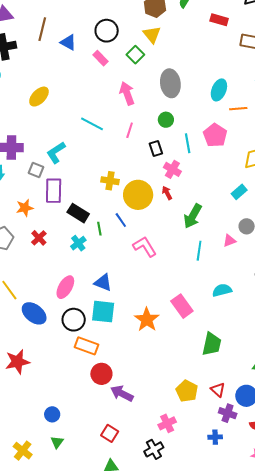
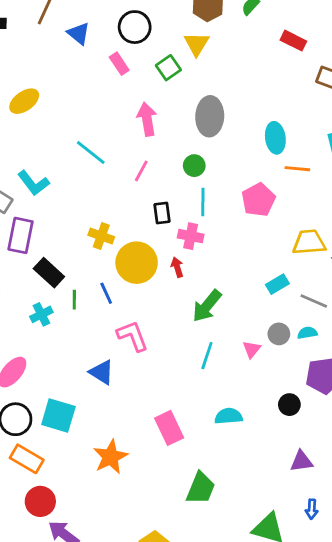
cyan ellipse: (219, 90) -> (275, 138), turned -40
cyan line: (188, 143) -> (203, 202), moved
black rectangle: (156, 148) -> (162, 213), moved
cyan L-shape: (56, 152) -> (33, 183), turned -105
pink cross: (172, 169) -> (191, 236), turned -30
pink triangle: (229, 241) -> (252, 349), turned -40
blue triangle: (103, 282) -> (102, 372), moved
orange star: (147, 320) -> (111, 457), moved

